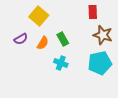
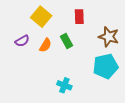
red rectangle: (93, 12) -> (79, 17), moved
cyan cross: (61, 63) -> (64, 85), moved

